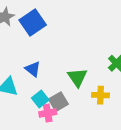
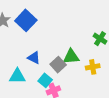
green triangle: (77, 77) -> (71, 57), turned -48
gray square: (58, 102) -> (58, 65), moved

